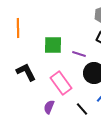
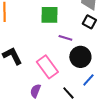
green square: (53, 45) -> (49, 15), moved

